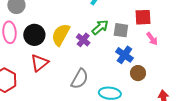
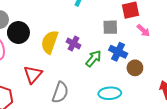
green arrow: (100, 27) -> (93, 59), moved
black circle: (34, 35) -> (18, 33), moved
gray semicircle: (80, 79) -> (60, 92), moved

